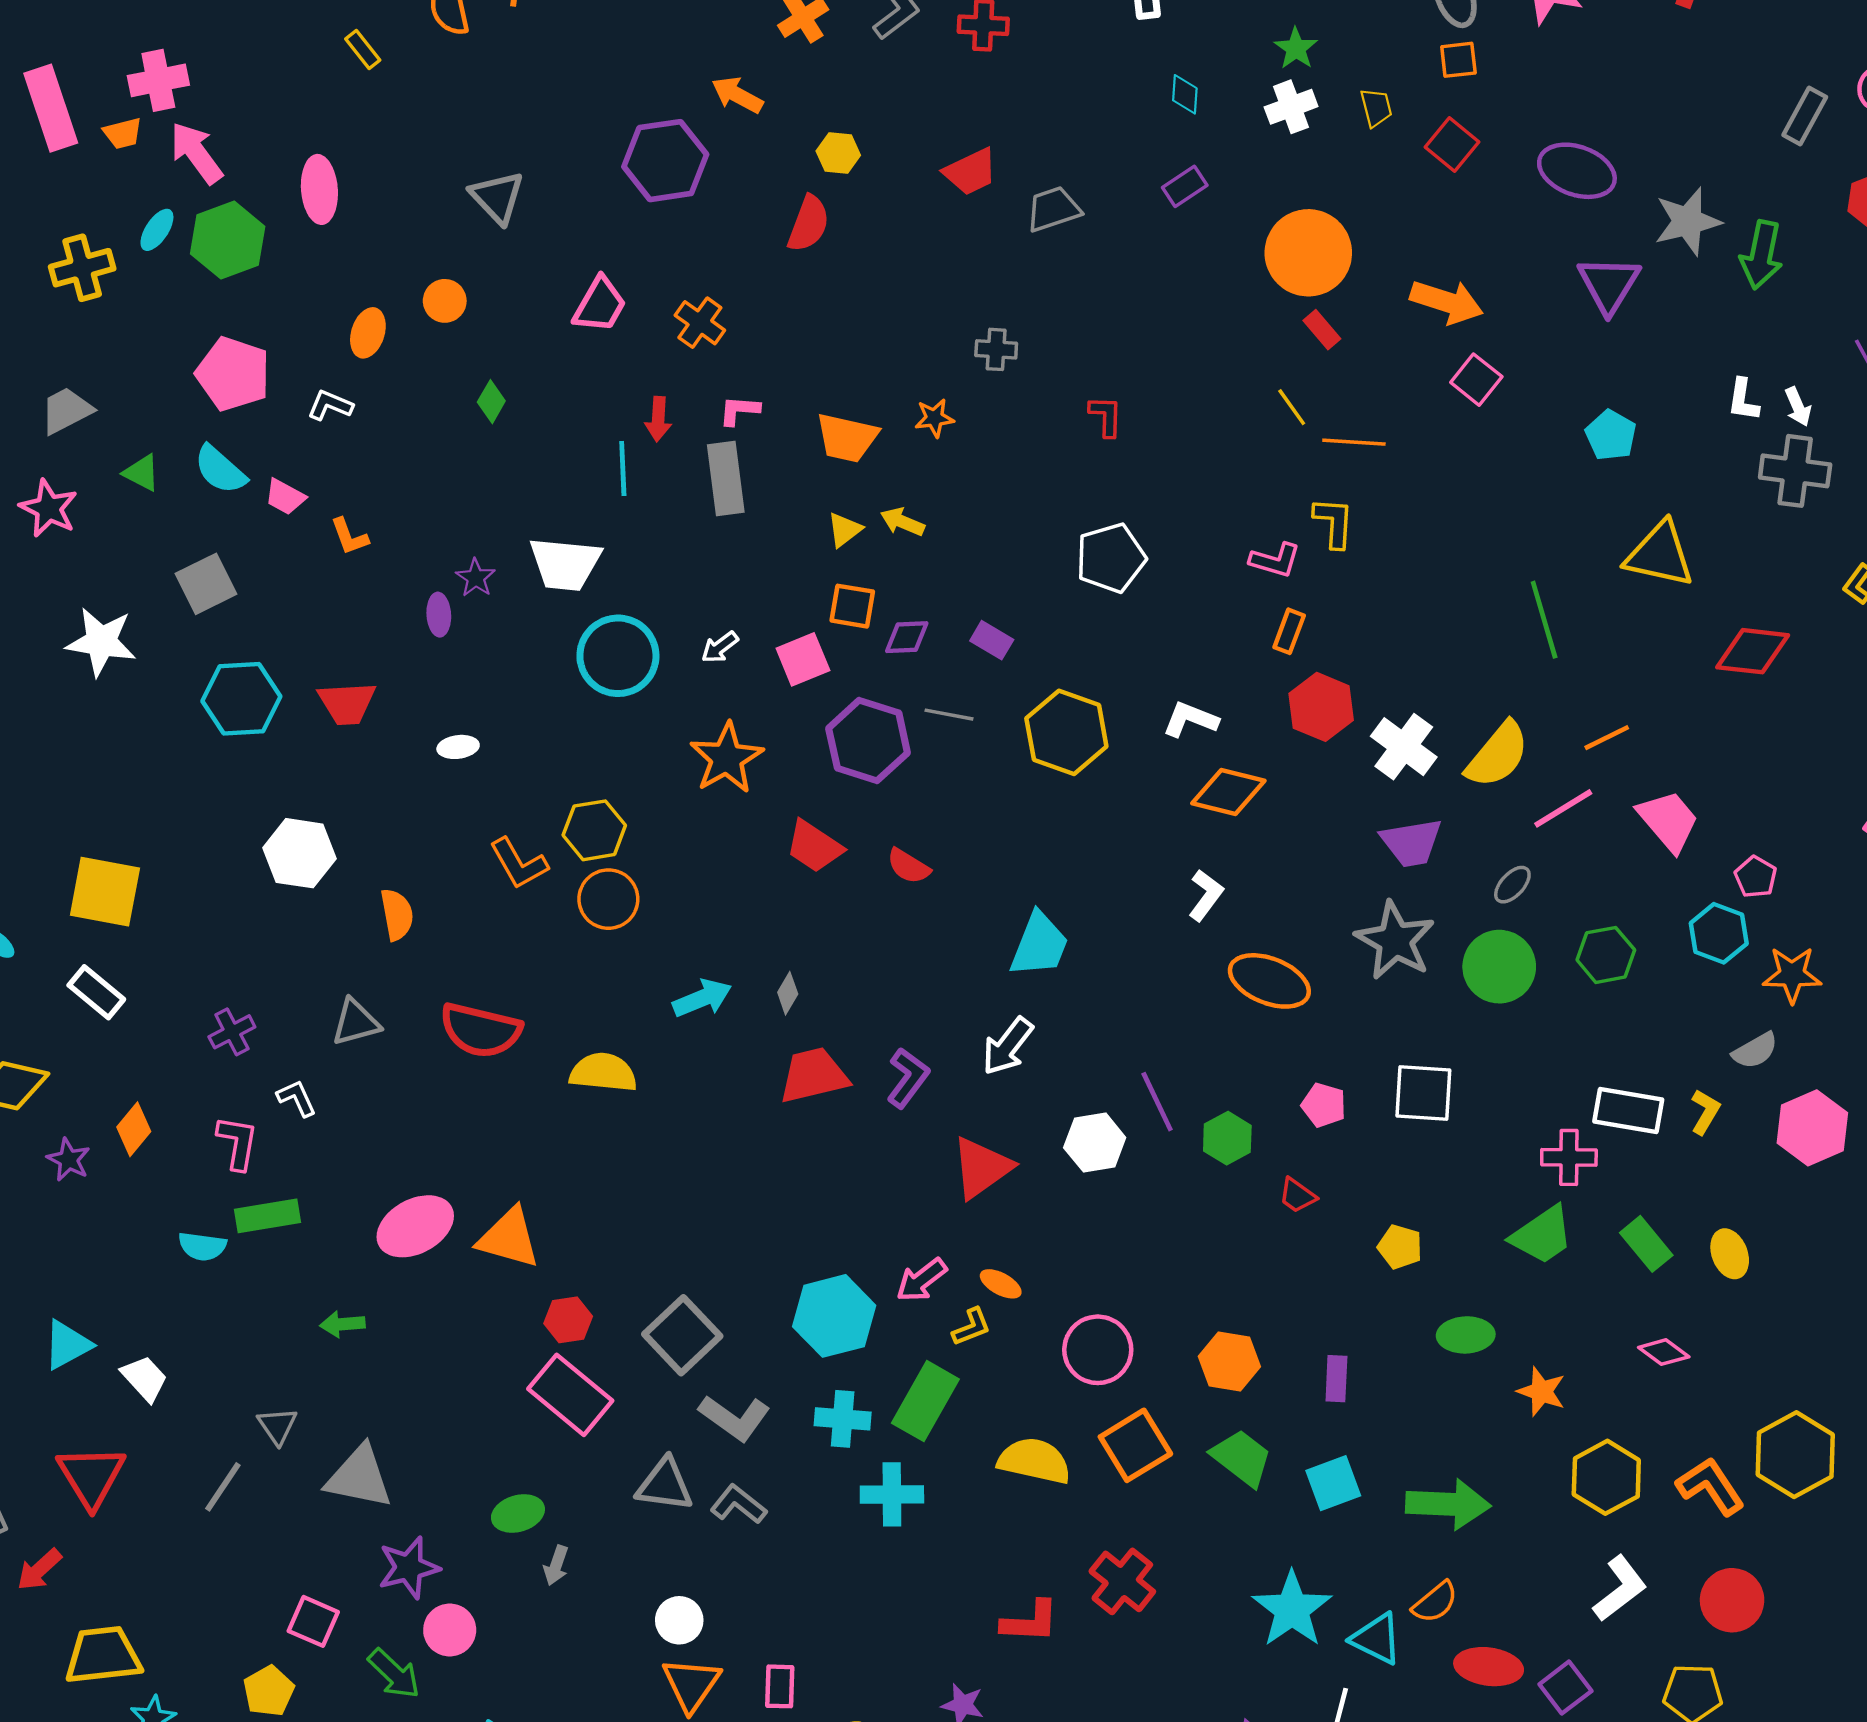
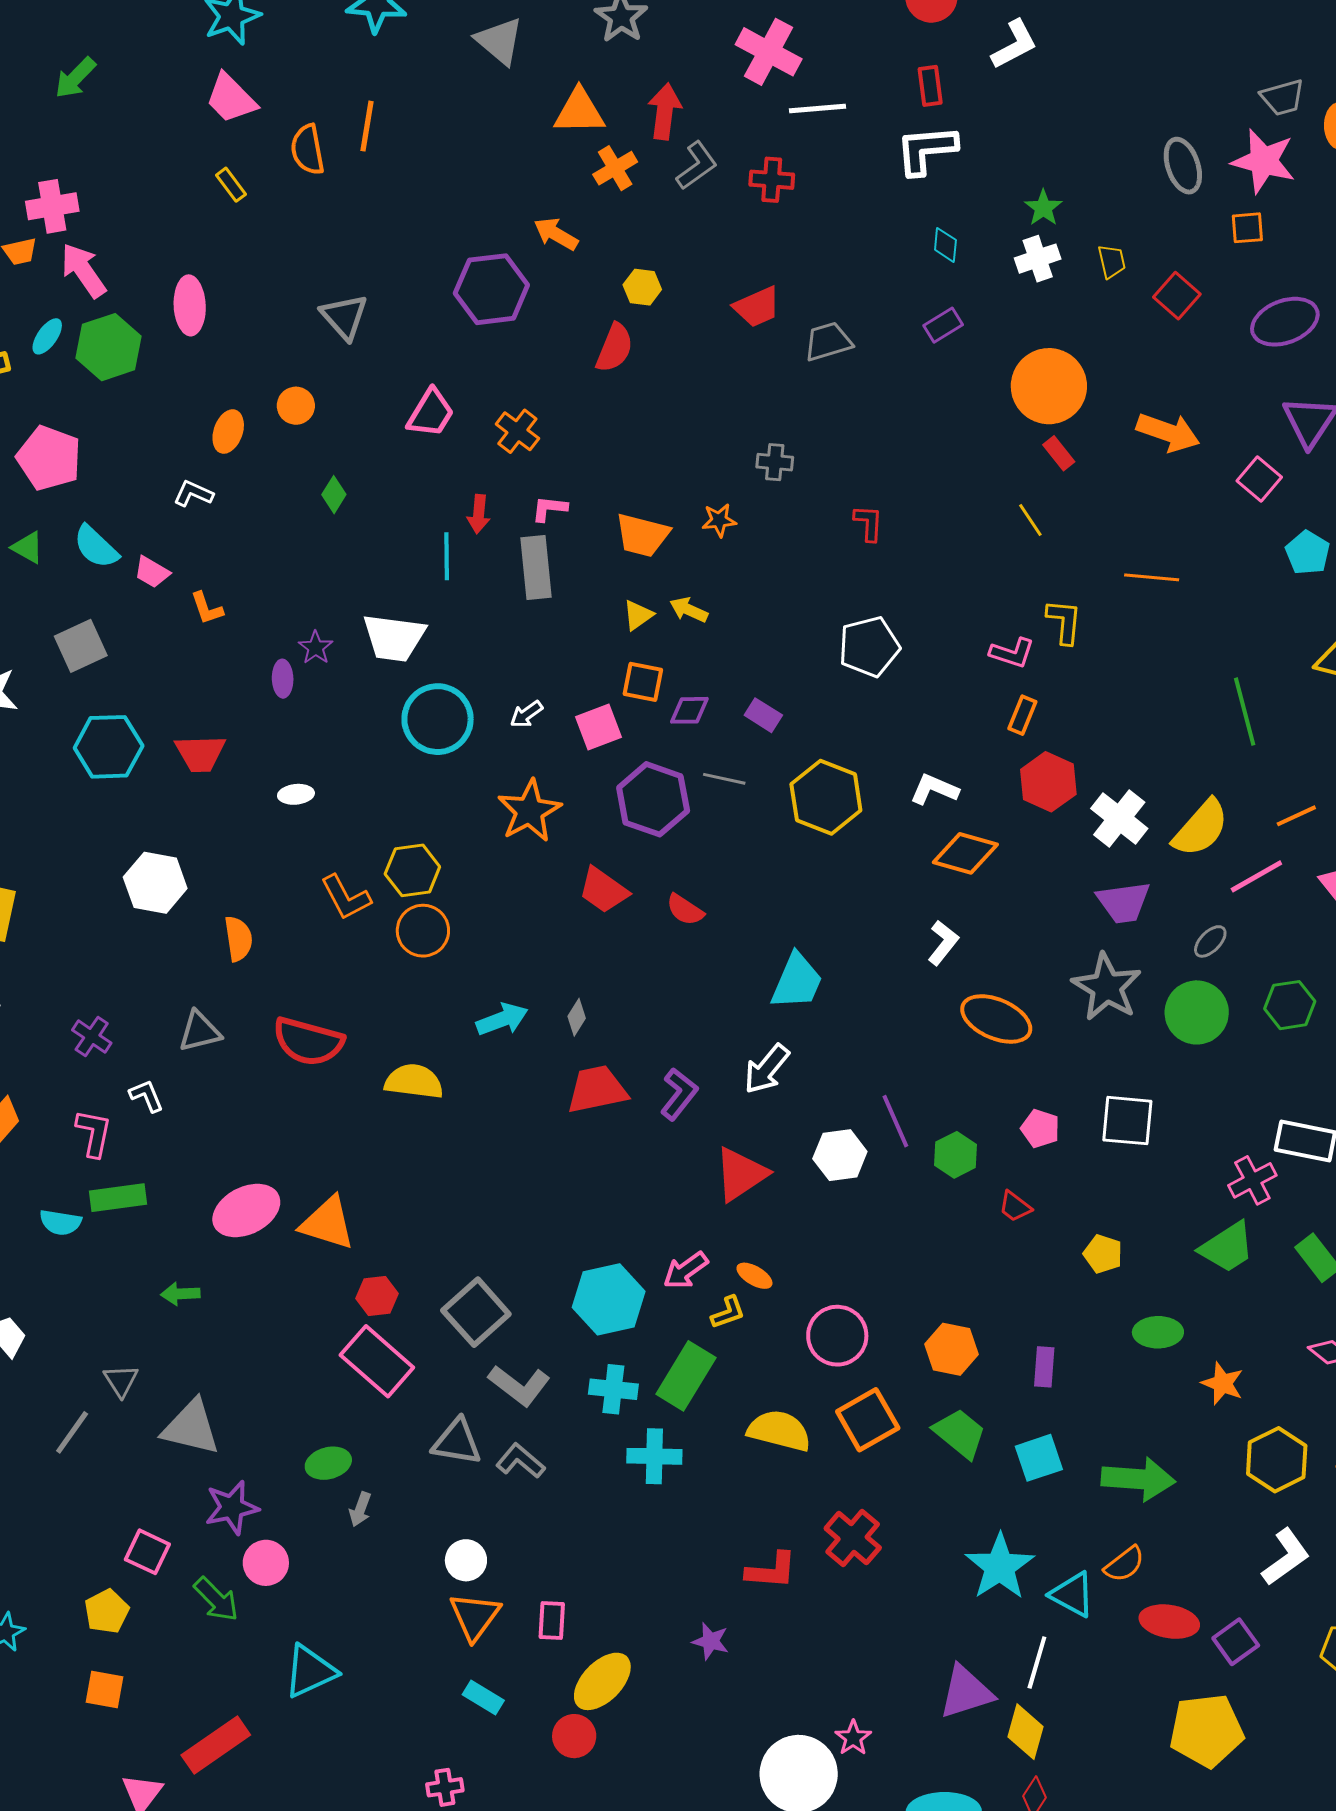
orange square: (1458, 60) -> (1247, 228), moved
purple ellipse: (1577, 171) -> (1285, 322), turned -42
pink pentagon: (233, 374) -> (49, 458), moved
pink square: (1476, 380) -> (1259, 479), moved
orange line: (1354, 442) -> (1152, 577), moved
purple cross: (232, 1032) -> (92, 1036), turned -30
pink cross: (1569, 1157) -> (1252, 1180), turned -30

